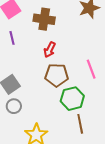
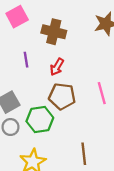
purple line: (12, 38) -> (26, 60), moved
green hexagon: (72, 99) -> (40, 120), moved

